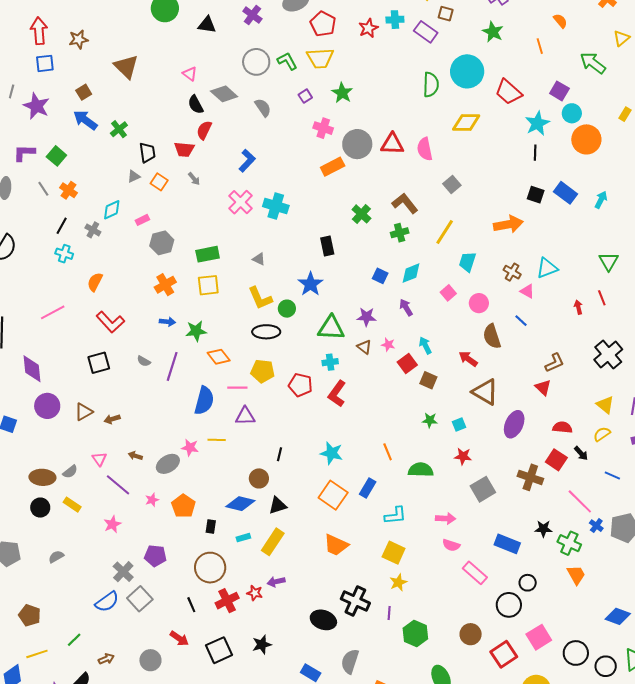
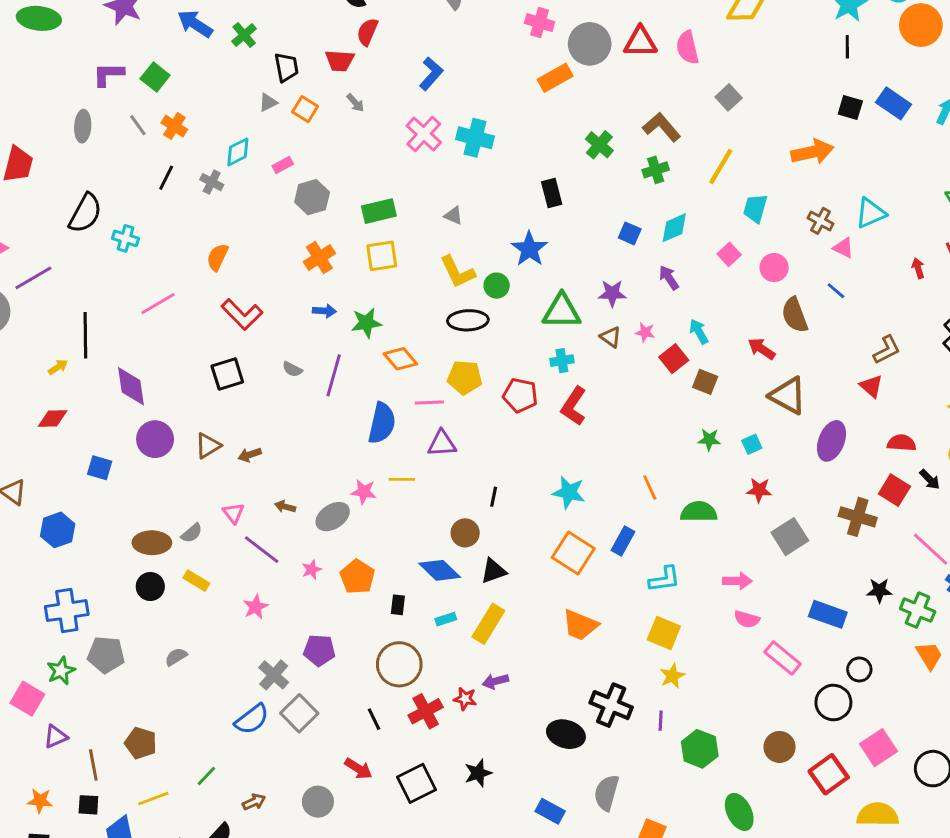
cyan cross: (64, 254) -> (126, 238), moved
blue diamond: (240, 504) -> (440, 570), turned 32

